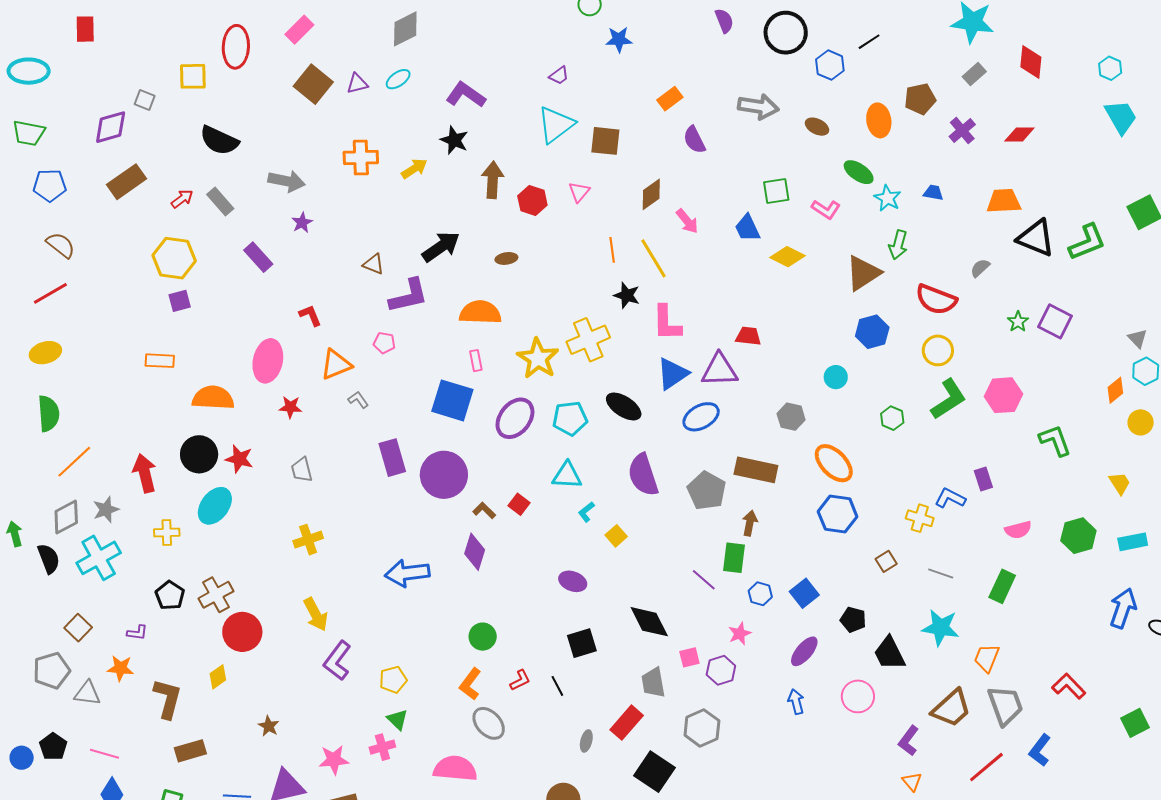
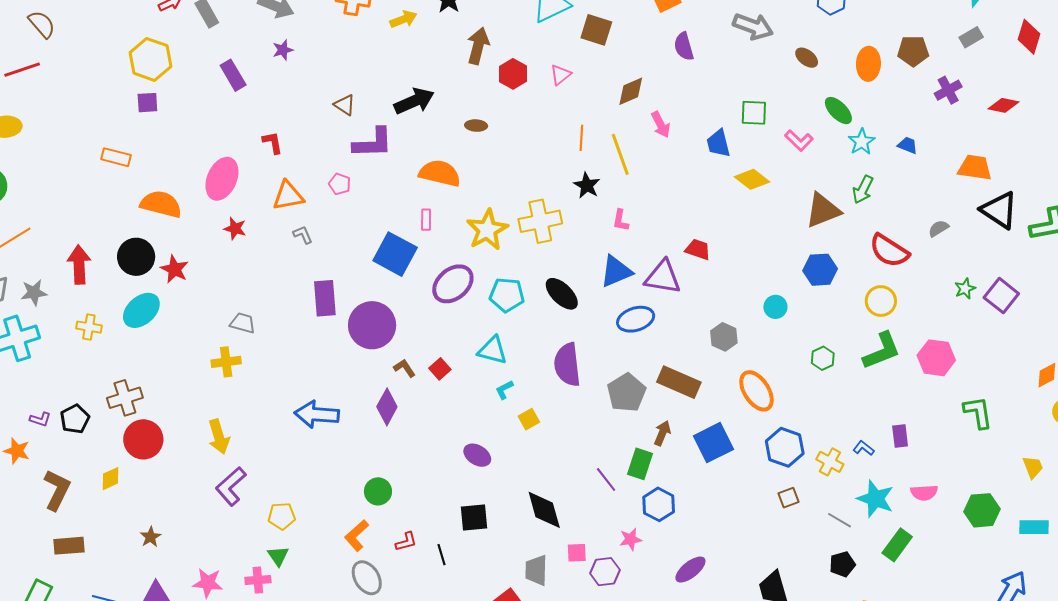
pink L-shape: (667, 323) -> (621, 220), size x0.6
gray trapezoid: (302, 470) -> (243, 323), moved, turned 108
blue L-shape: (950, 498) -> (864, 448), size x0.7
blue hexagon: (838, 514) -> (785, 447), moved
blue square: (804, 593) -> (713, 443), moved, size x1.4
blue hexagon: (760, 594) -> (659, 504), size x1.4
black pentagon: (170, 595) -> (75, 419), moved
black pentagon: (853, 620) -> (842, 564), moved, turned 30
cyan star: (941, 628) -> (875, 499), moved

